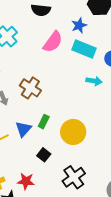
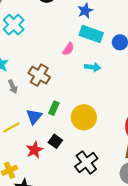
pink semicircle: (53, 42) -> (68, 49), moved, size x0.6
cyan arrow: (94, 81) -> (93, 67), moved
red star: (26, 181) -> (35, 150), moved, turned -30

